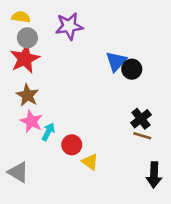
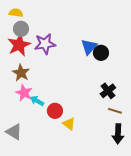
purple star: (69, 26) -> (45, 44), moved
cyan arrow: (48, 132) -> (37, 101), turned -88
brown line: (142, 136) -> (115, 111), moved

